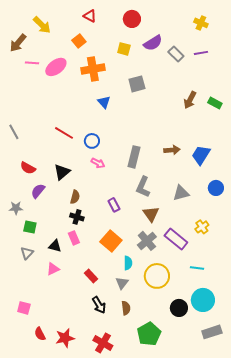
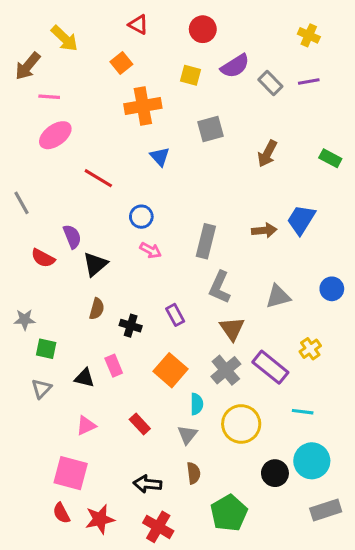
pink ellipse: (56, 67) -> (55, 135), moved
brown arrow: (190, 100) -> (267, 154), moved
red line: (64, 133) -> (98, 178), moved
blue trapezoid: (201, 155) -> (301, 220), moved
purple semicircle: (38, 191) -> (72, 237), moved, turned 119
brown semicircle: (75, 197) -> (97, 309), moved
black cross: (77, 217) -> (131, 326), moved
pink triangle: (53, 269) -> (86, 426), moved
black arrow: (99, 305) -> (147, 484), moved, turned 126
pink square: (24, 308) -> (71, 473), moved, size x1.6

